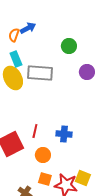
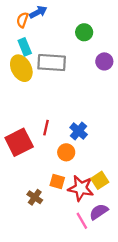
blue cross: (64, 134) -> (79, 131), turned 35
orange circle: (43, 155) -> (66, 152), moved
yellow square: (83, 178) -> (100, 180), turned 35

